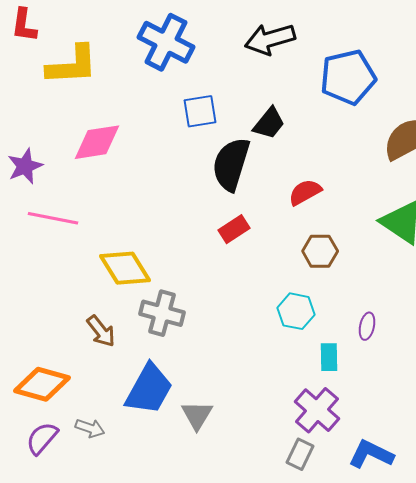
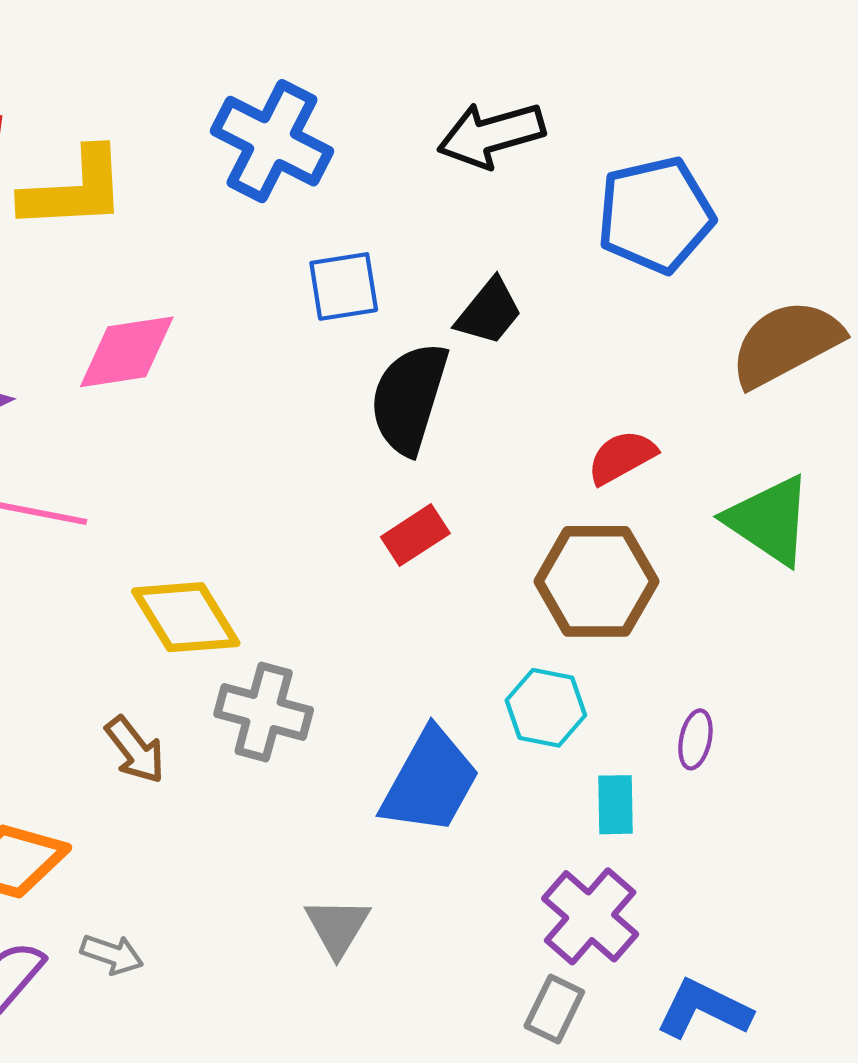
red semicircle: (305, 192) -> (622, 457), moved
brown hexagon: (320, 251) -> (596, 581), size x1.6
blue trapezoid: (149, 389) -> (430, 782), moved

